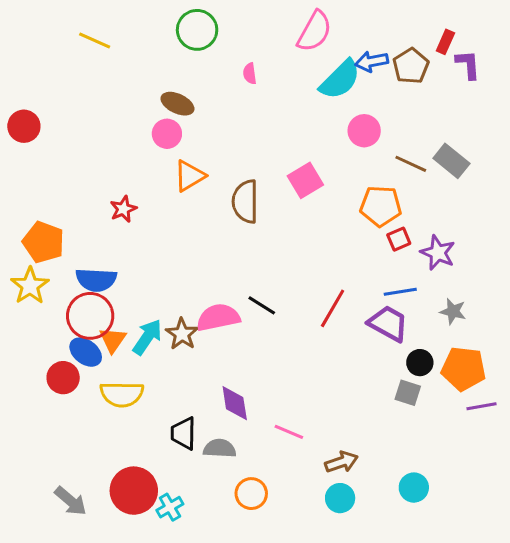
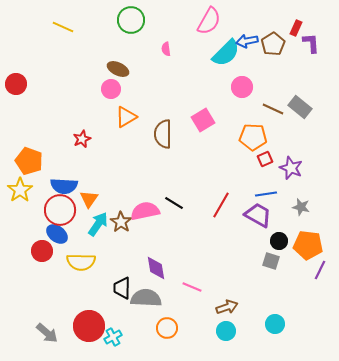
orange triangle: (113, 340) -> (89, 199), moved
purple line: (482, 406) -> (320, 270), turned -54
gray semicircle: (220, 448) -> (146, 298), size x1.4

